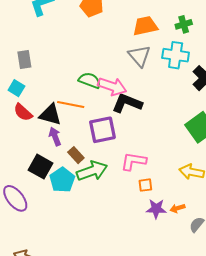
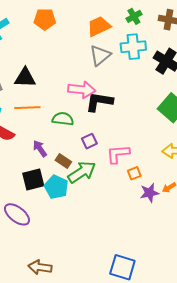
gray triangle: (139, 56) -> (100, 55), turned 45
green semicircle: (90, 80) -> (63, 119), moved
orange line: (71, 105) -> (27, 108), moved
black triangle: (50, 115) -> (25, 78), moved
purple square: (102, 130) -> (89, 141), moved, size x0.6
black square: (41, 167) -> (33, 179), turned -30

